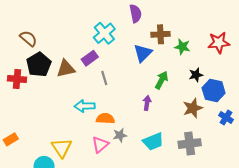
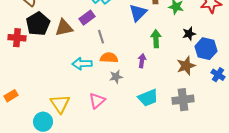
green arrow: (162, 80) -> (156, 39), turned -30
orange semicircle: (105, 119) -> (109, 58), moved
gray star: (120, 135) -> (116, 77), moved

